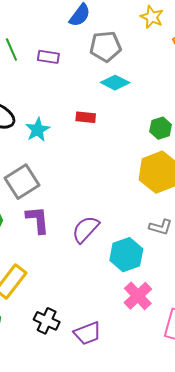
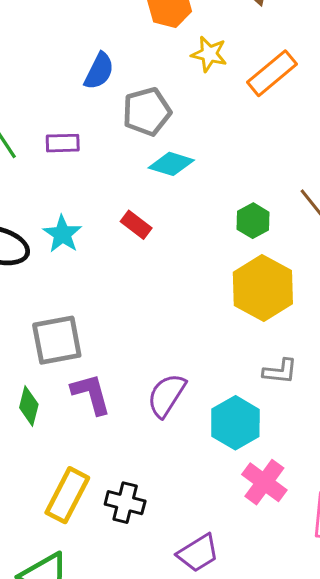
red rectangle: (86, 117) -> (136, 225), turned 42
cyan star: (38, 130) -> (62, 234), moved
gray square: (22, 182) -> (57, 340), turned 32
black cross: (47, 321) -> (125, 503), moved

